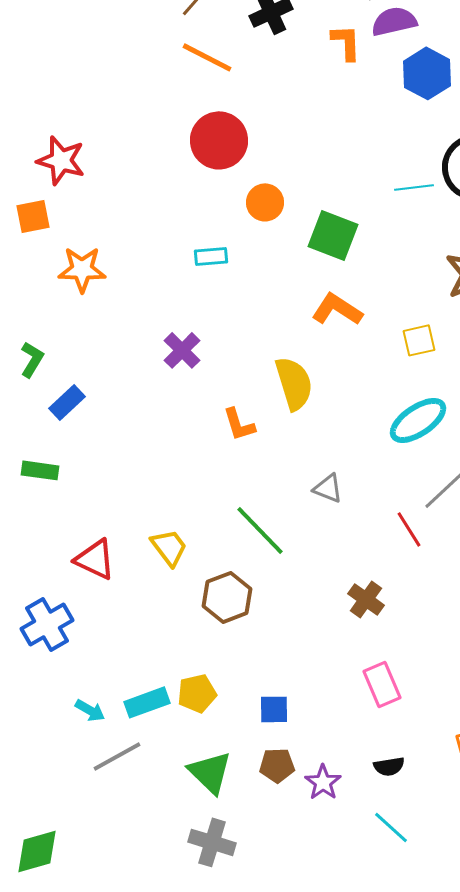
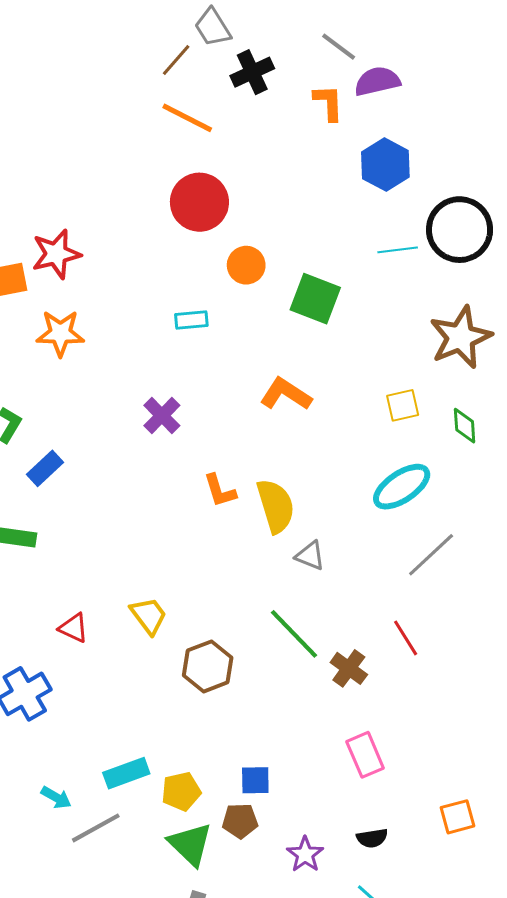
blue hexagon: (427, 73) -> (385, 165), moved
red star: (61, 160) -> (56, 254), moved, turned -30
orange L-shape: (337, 309) -> (286, 394), moved
yellow semicircle: (294, 383) -> (276, 506), moved
red line: (409, 529) -> (406, 638), moved
green line: (260, 530) -> (294, 634), moved
red triangle: (95, 559) -> (73, 628), size x0.7
yellow pentagon: (197, 693) -> (181, 791), moved
cyan arrow: (90, 710) -> (56, 797), moved
brown pentagon: (277, 765) -> (240, 821), moved

